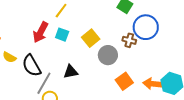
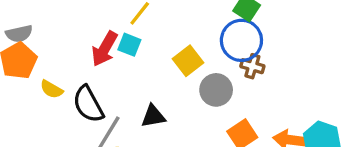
blue circle: (146, 27) -> (241, 40), moved
cyan square: (62, 35) -> (129, 45), moved

